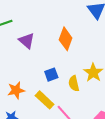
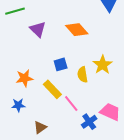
orange diamond: (66, 39) -> (77, 30), turned -65

